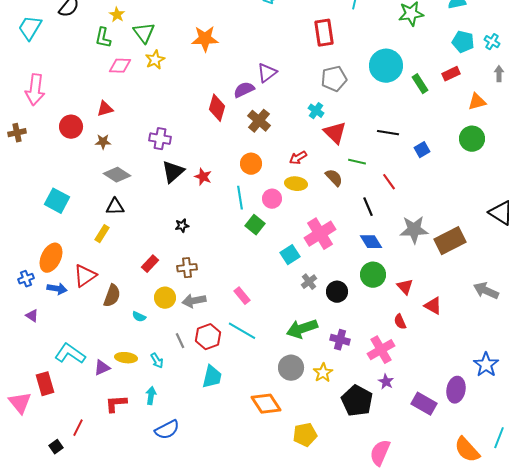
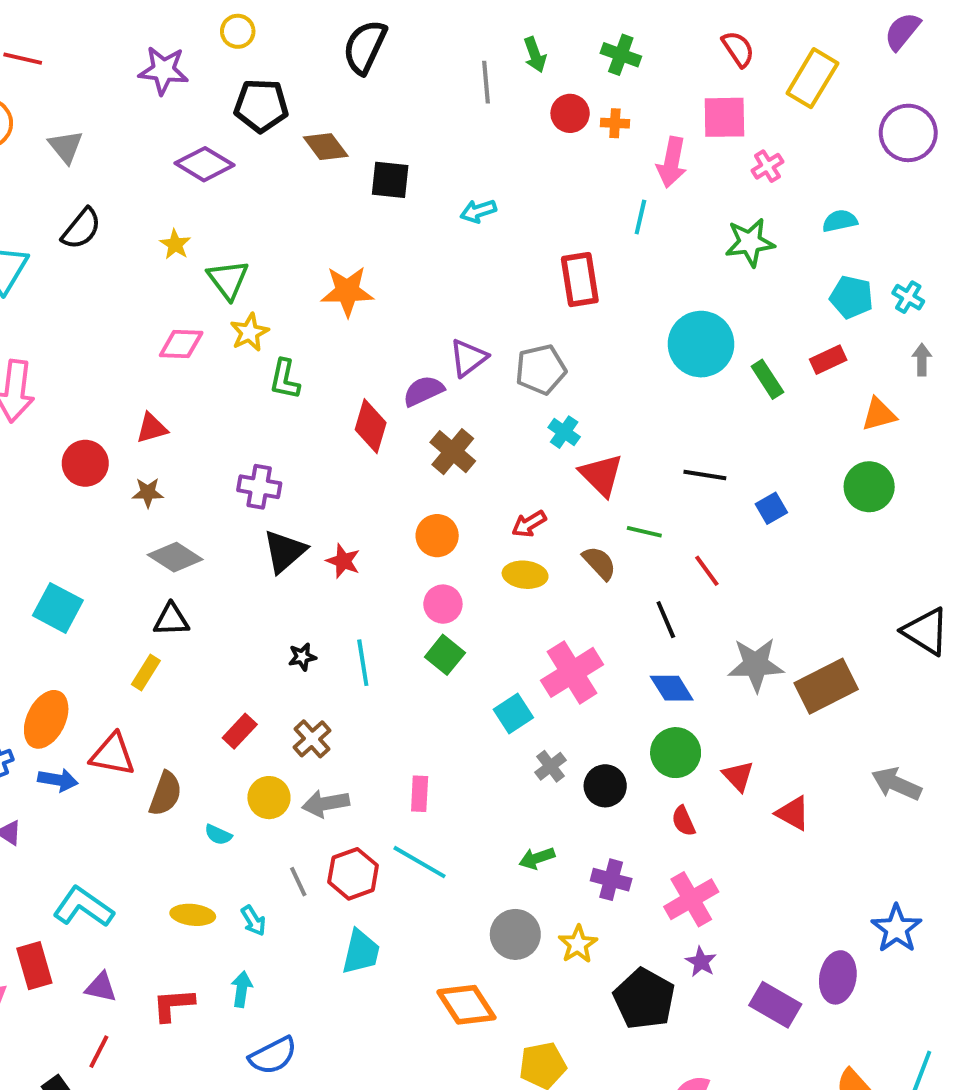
green L-shape: (103, 38) -> (285, 379), moved
gray pentagon: (334, 79) -> (541, 369), moved
cyan line: (240, 198) -> (363, 663), moved
pink circle: (272, 199) -> (443, 604), moved
brown cross: (187, 268) -> (312, 739), turned -36
red triangle: (85, 276) -> (113, 755), turned 45
pink rectangle: (242, 296) -> (420, 794), turned 42
red semicircle: (400, 322) -> (683, 821), moved
green arrow: (302, 329) -> (537, 858), size x0.6
purple triangle: (102, 368) -> (101, 987), moved, turned 36

